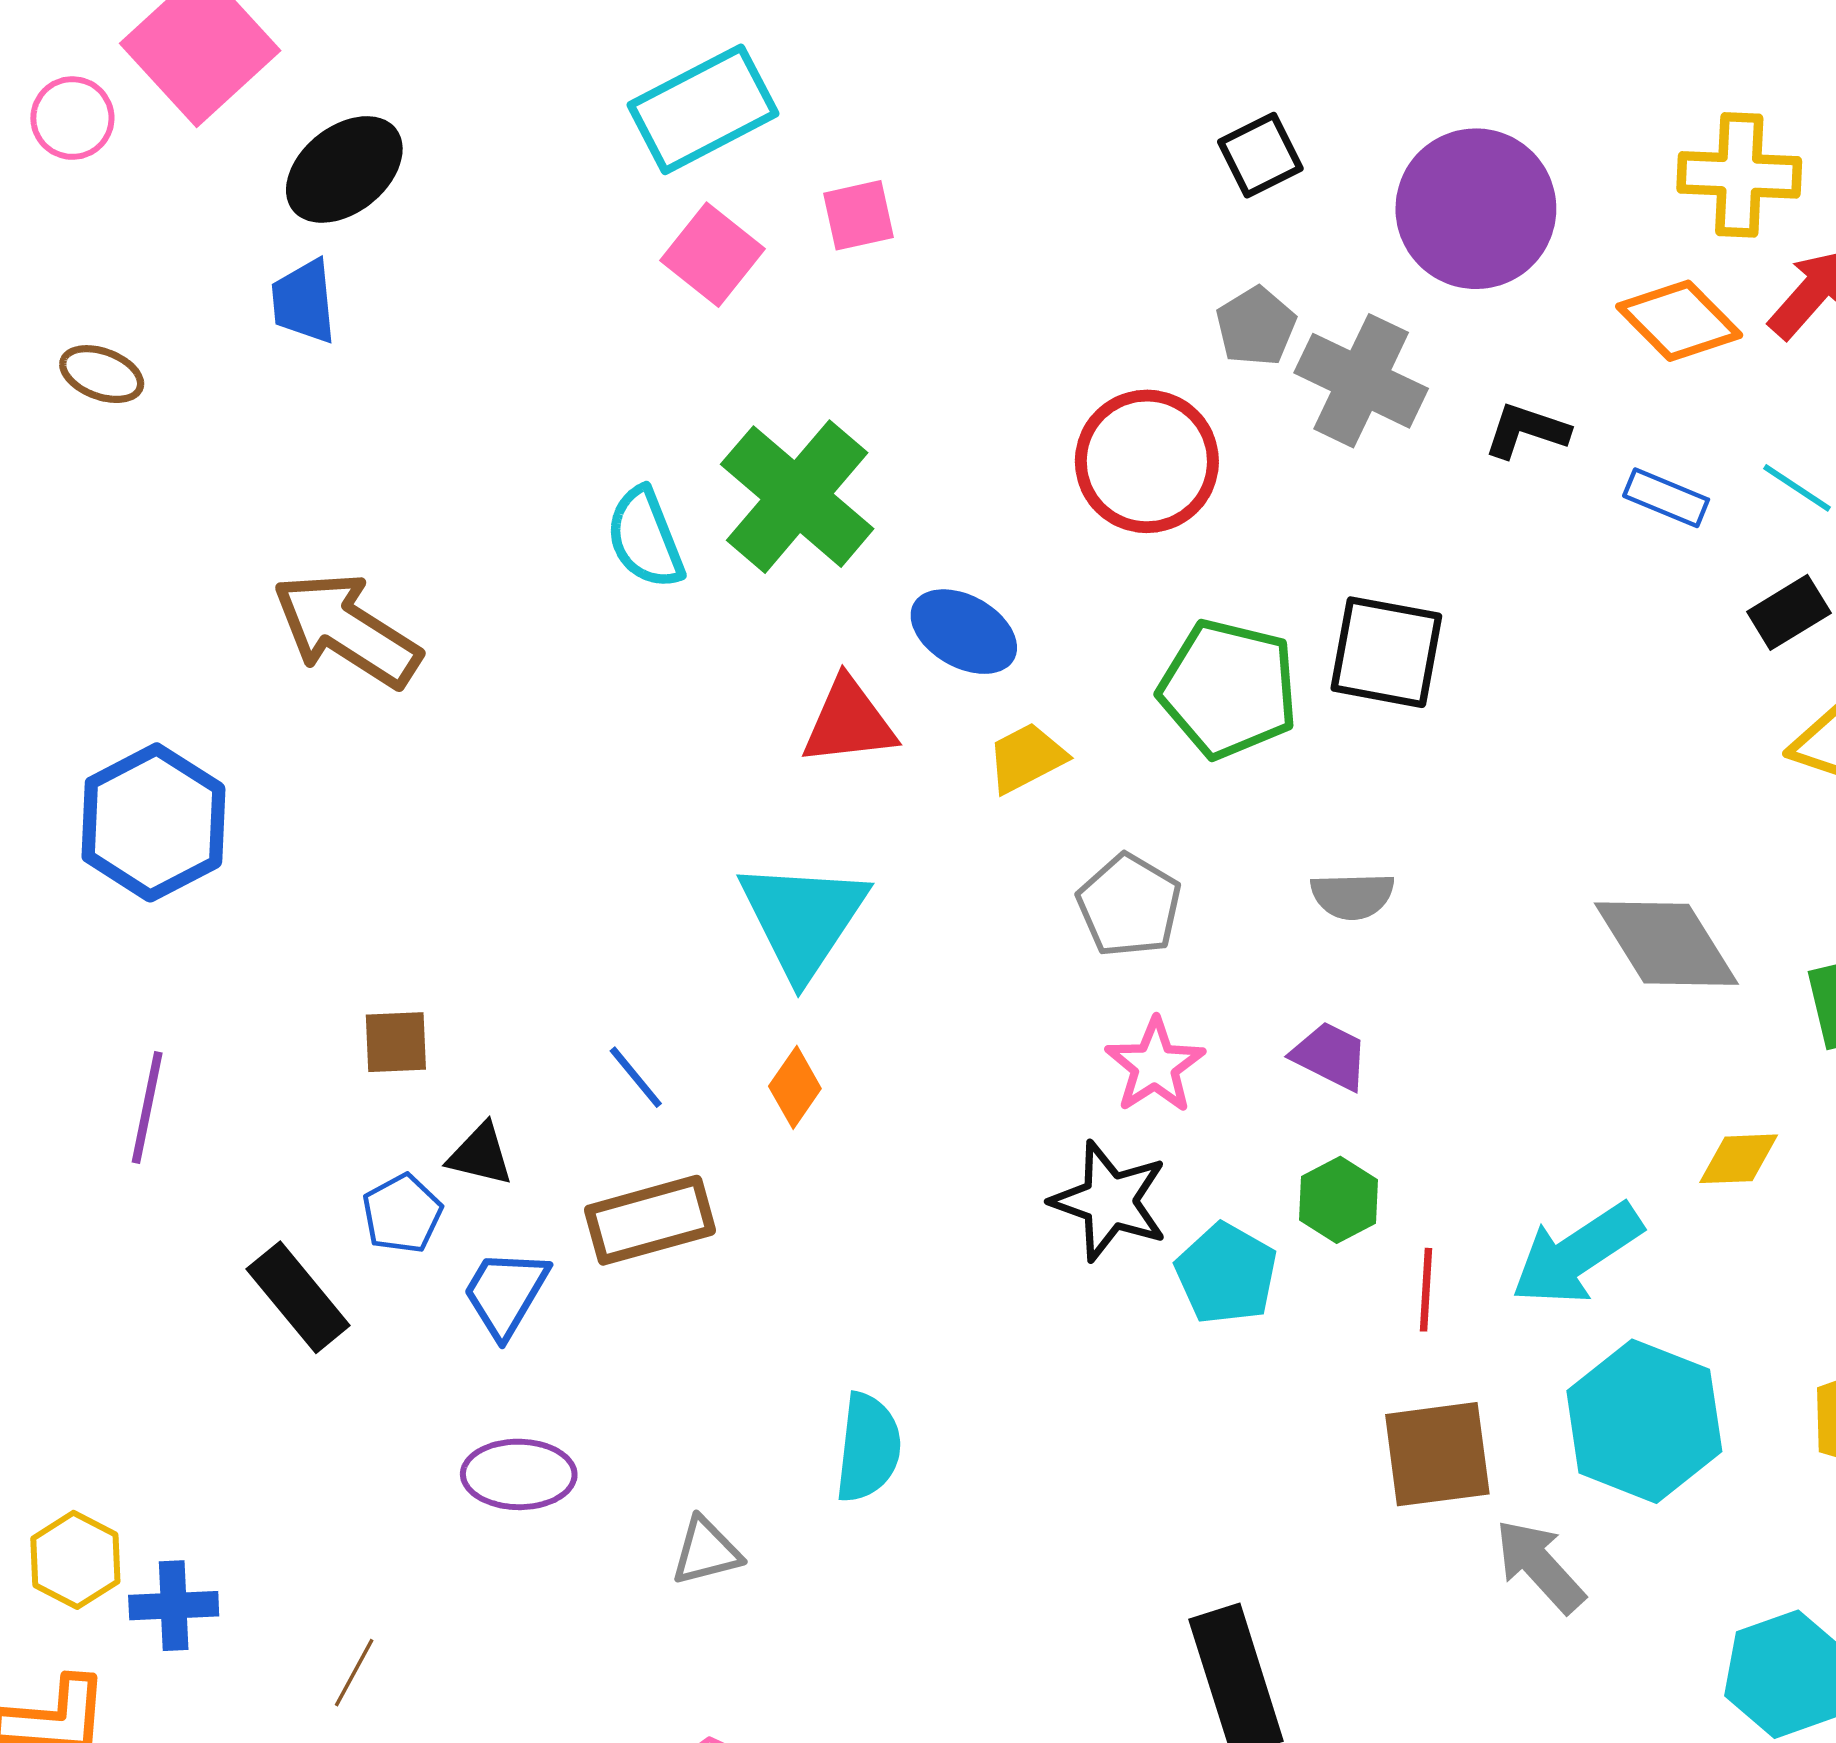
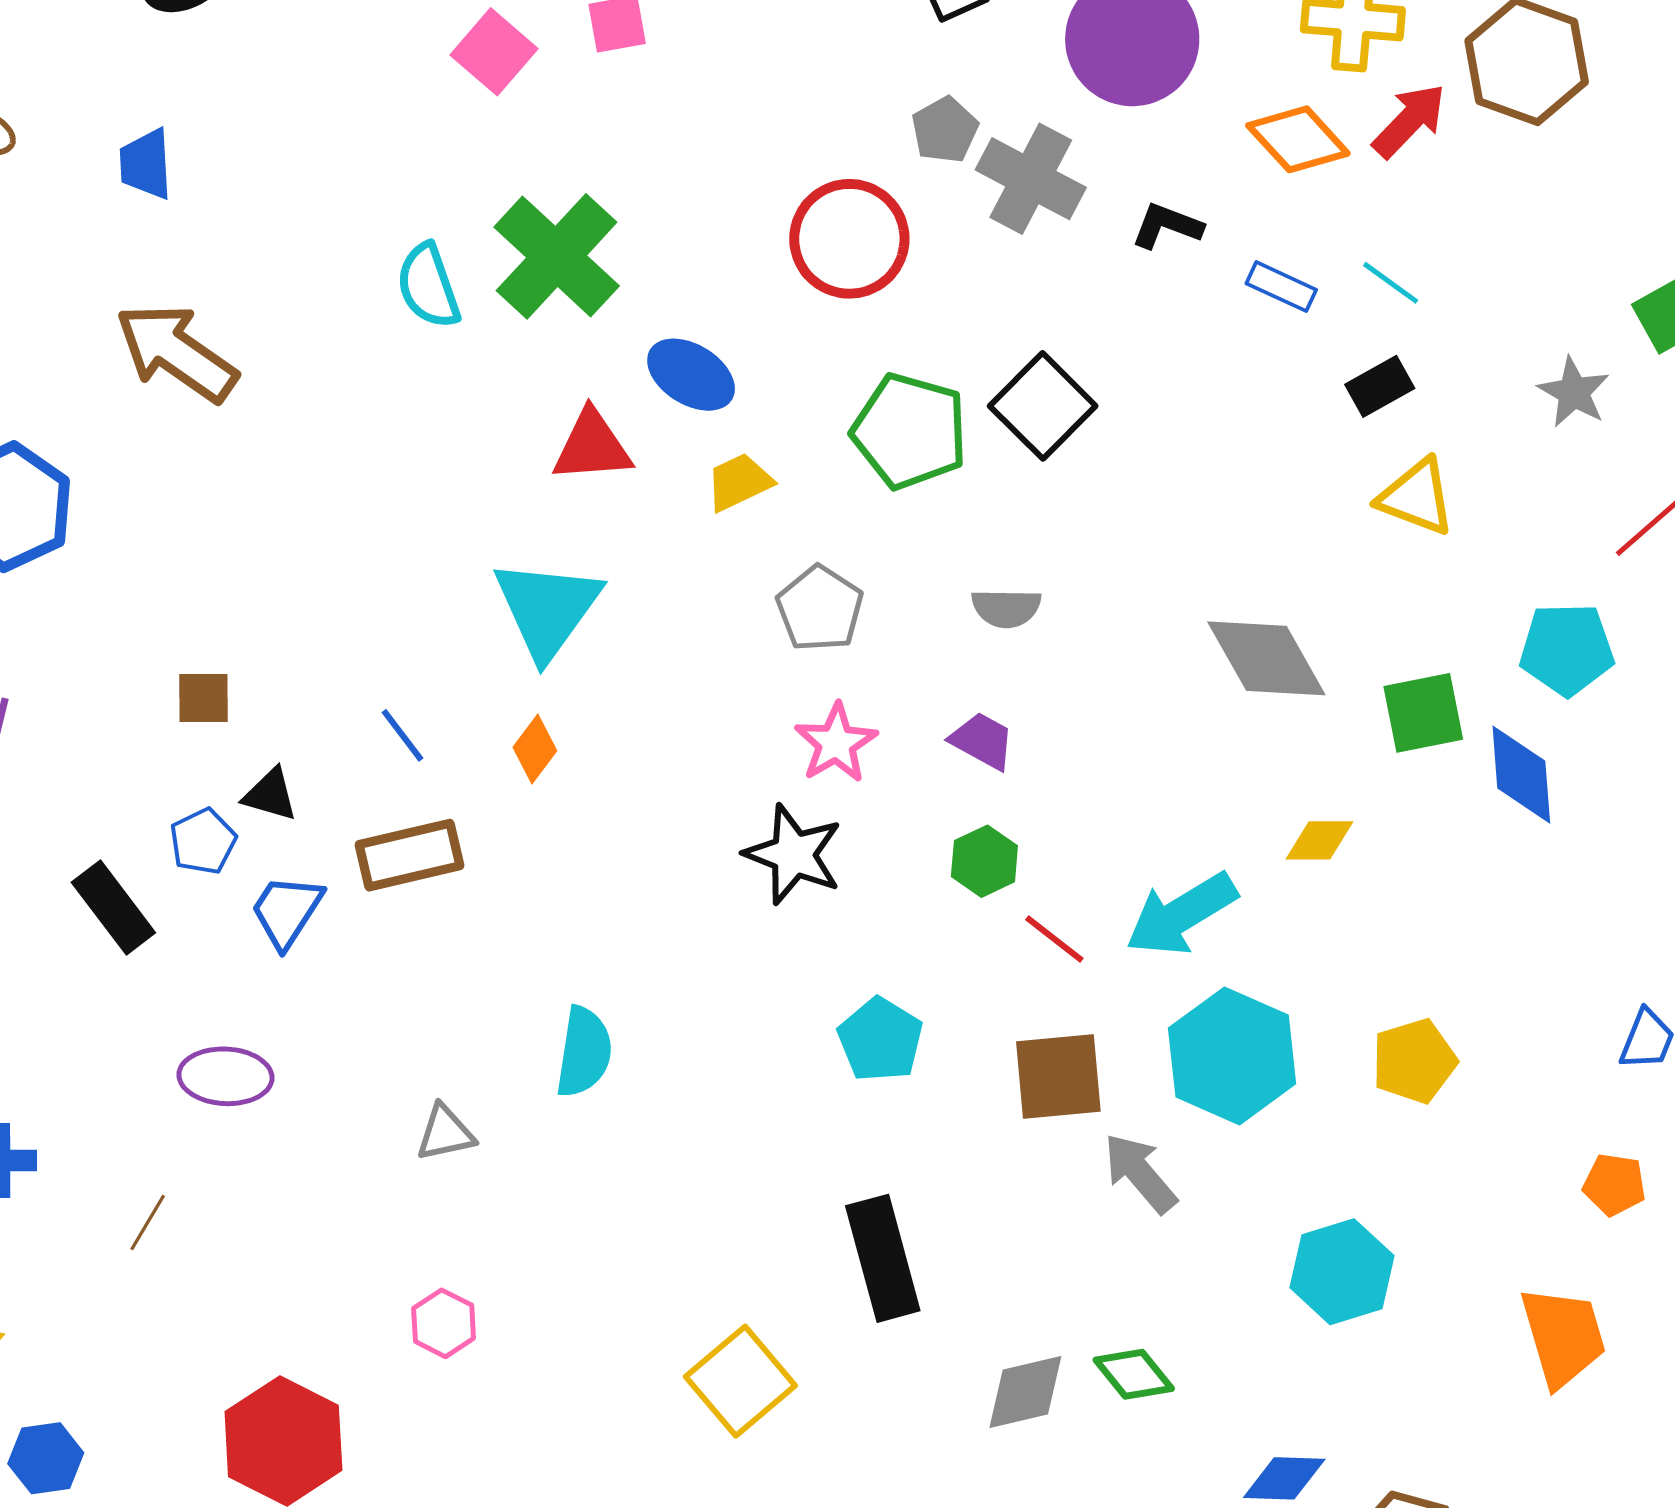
blue trapezoid: (304, 301) -> (146, 164), moved
black square: (1386, 652) -> (1043, 406), turned 32
cyan pentagon: (1226, 1274) -> (880, 1040), moved
red line: (1426, 1290) -> (1054, 939), turned -58
purple ellipse: (519, 1474) -> (225, 1076), moved

